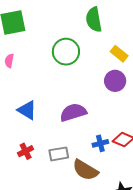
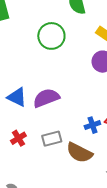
purple semicircle: (73, 112) -> (46, 98), moved

